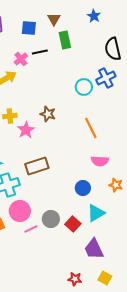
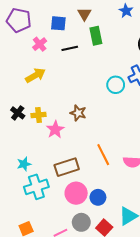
pink cross: (21, 59) -> (40, 44), moved
orange line: (91, 128) -> (103, 155), moved
blue circle: (83, 188) -> (98, 197), moved
pink circle: (20, 211) -> (76, 193), moved

